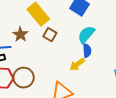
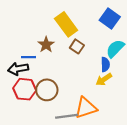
blue semicircle: (87, 51) -> (105, 64), moved

